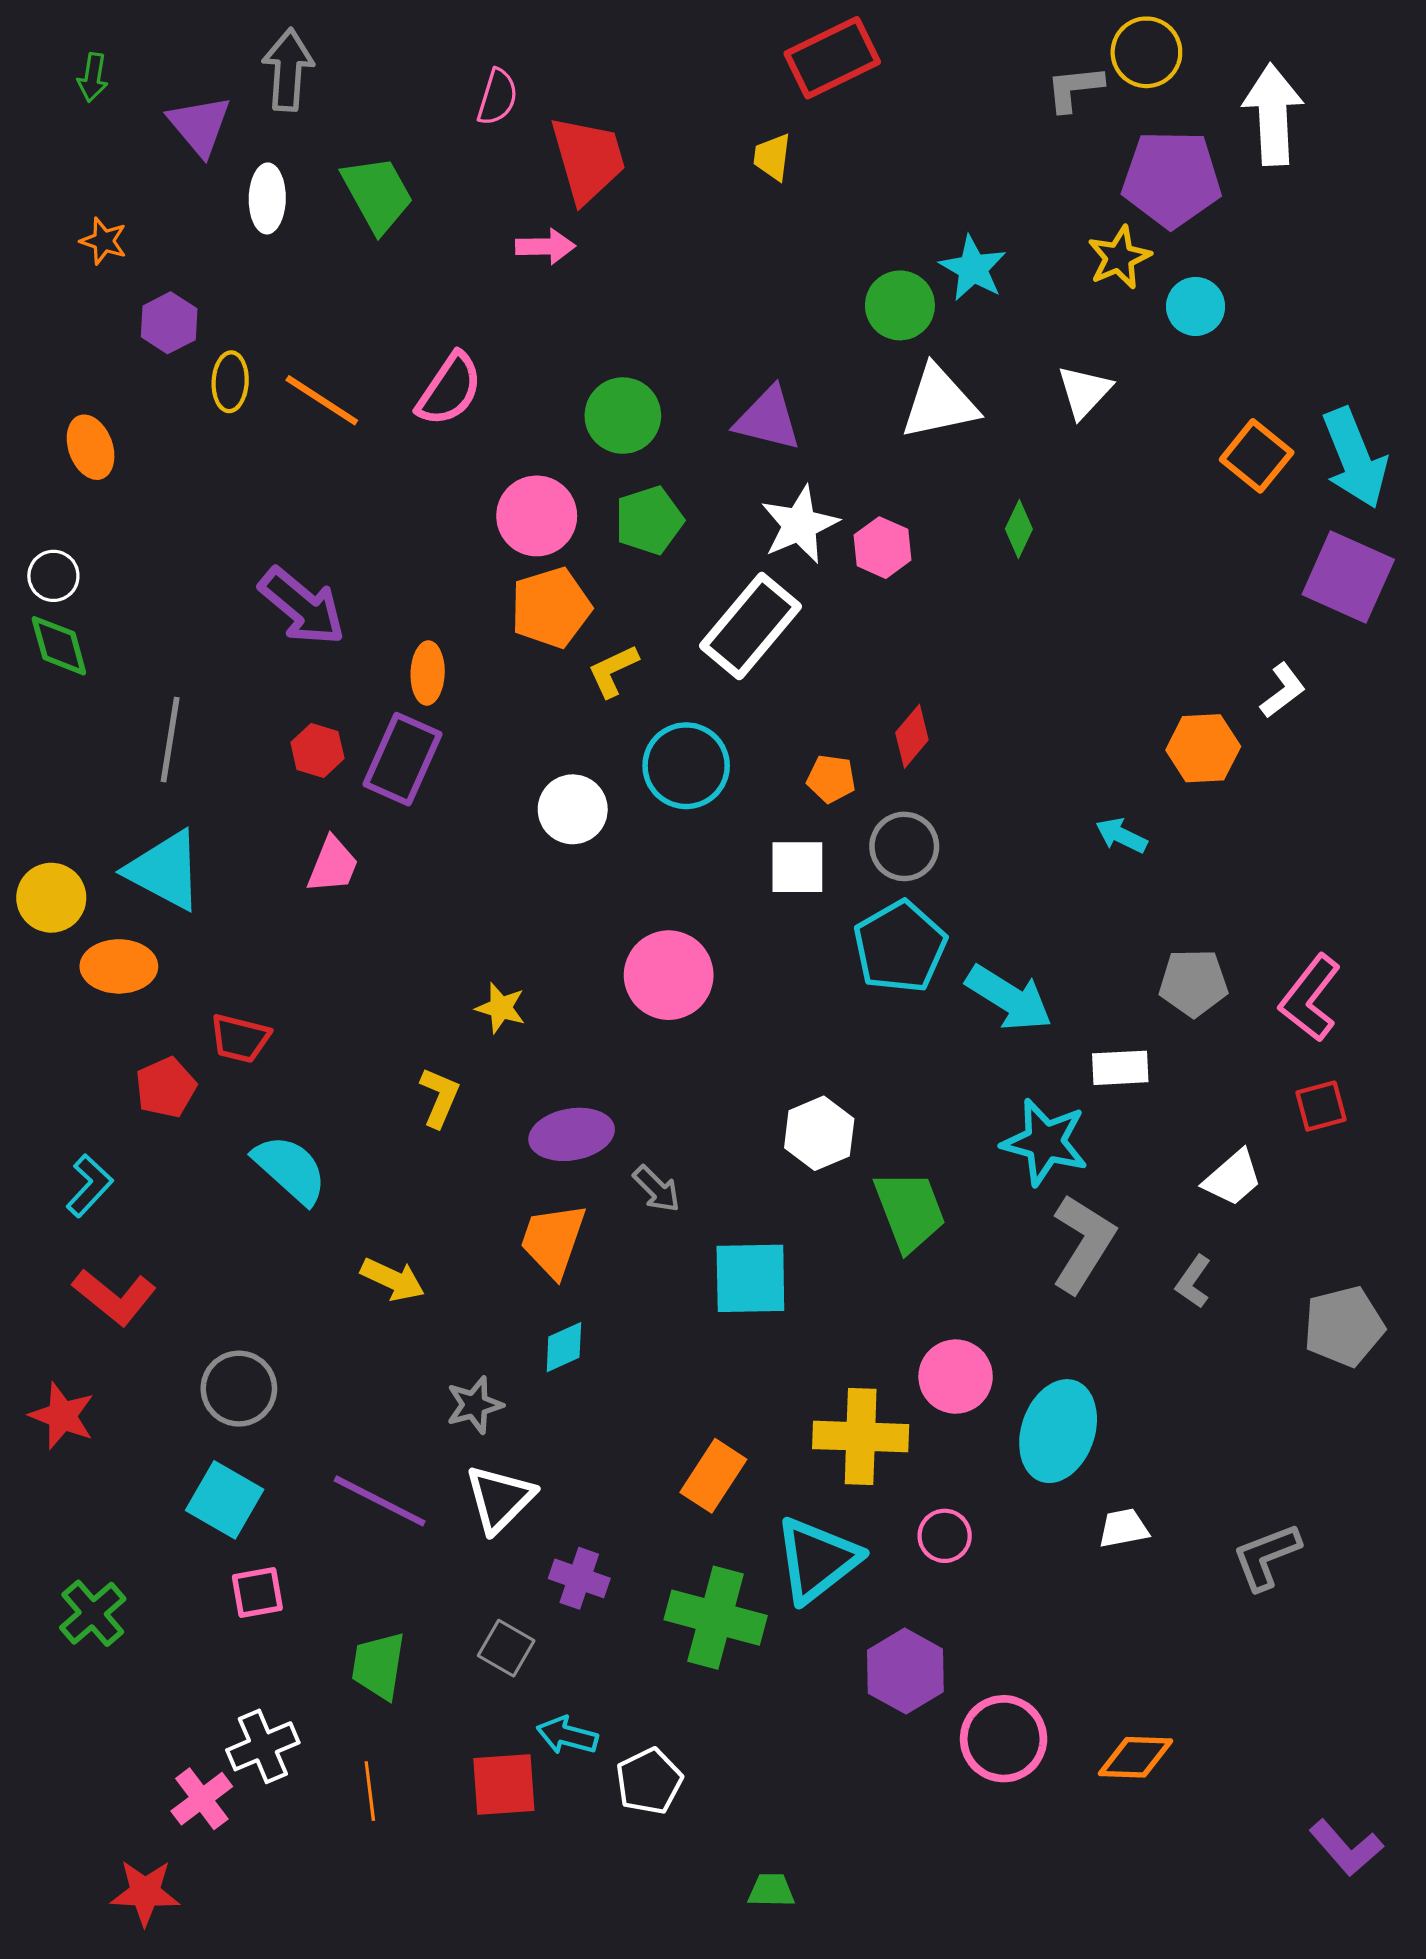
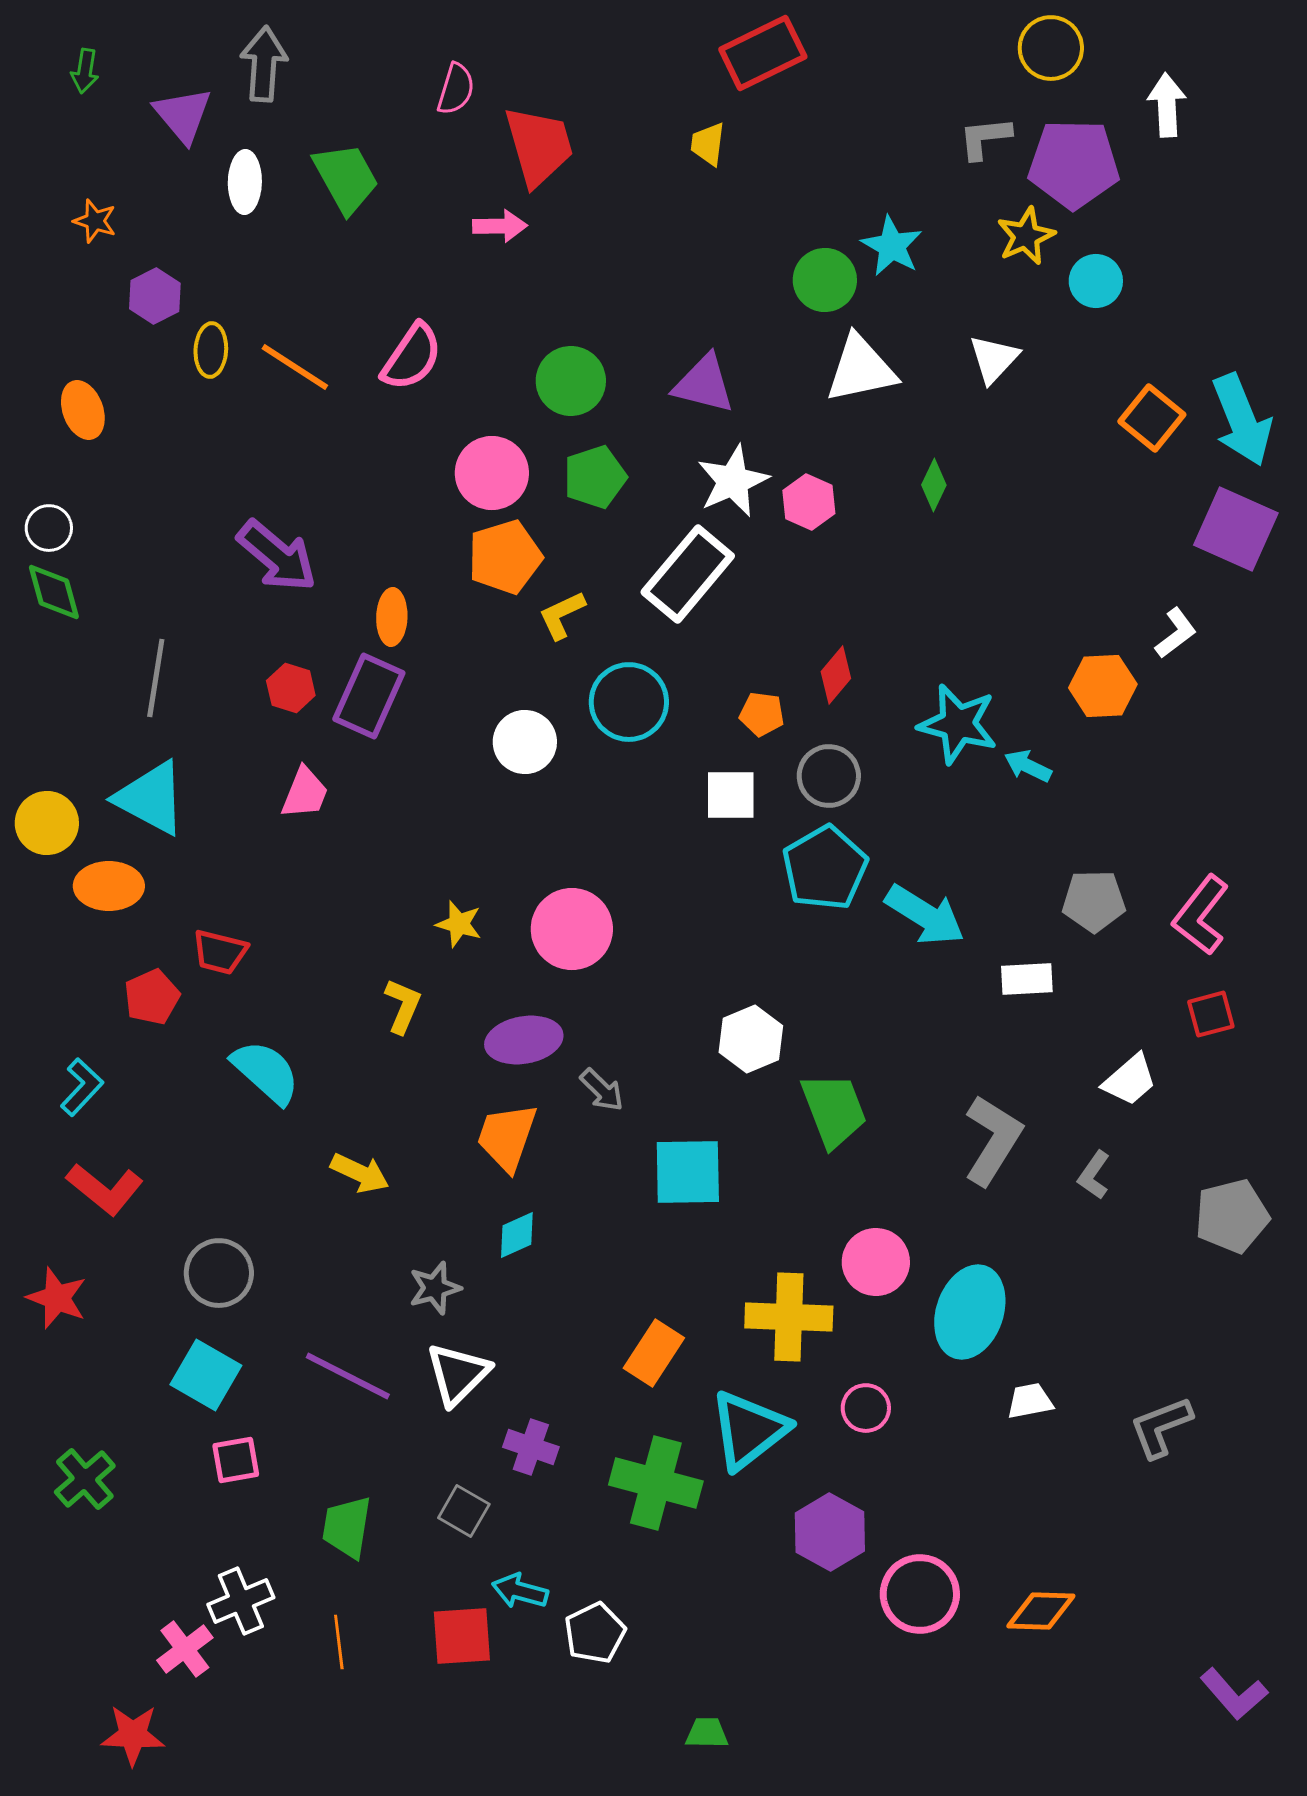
gray L-shape: (1074, 88) -> (985, 138), moved
white arrow: (1273, 114) -> (1167, 105), size x0.7
pink circle: (669, 975) -> (572, 929), moved
cyan star: (1045, 1142) -> (958, 724), moved

